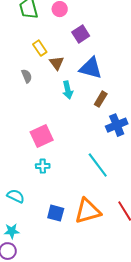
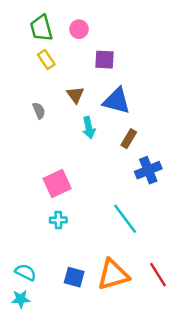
purple square: (81, 34) -> (105, 60), turned 36
yellow rectangle: (40, 48) -> (46, 60), moved
cyan semicircle: (16, 196) -> (26, 272), moved

